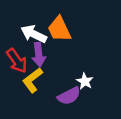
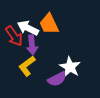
red arrow: (17, 61) -> (14, 36), moved
white star: (85, 81) -> (70, 67), size x1.5

